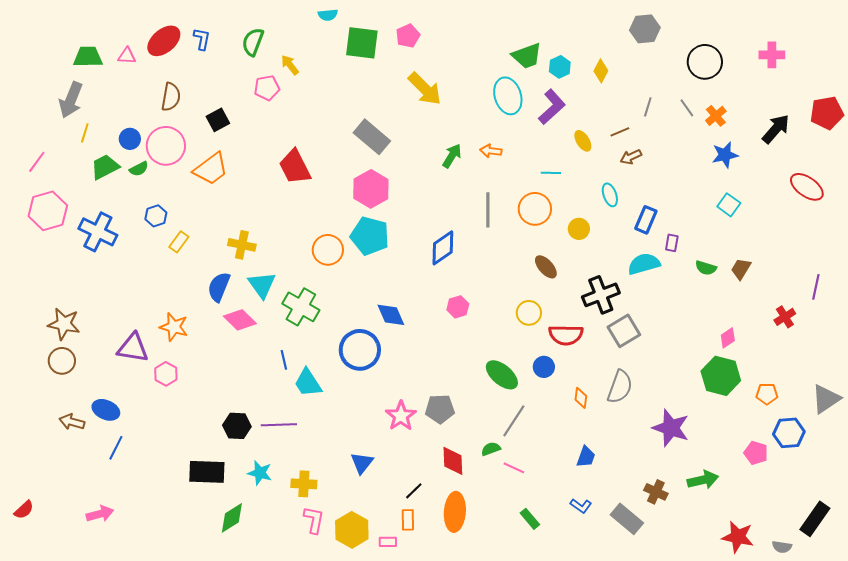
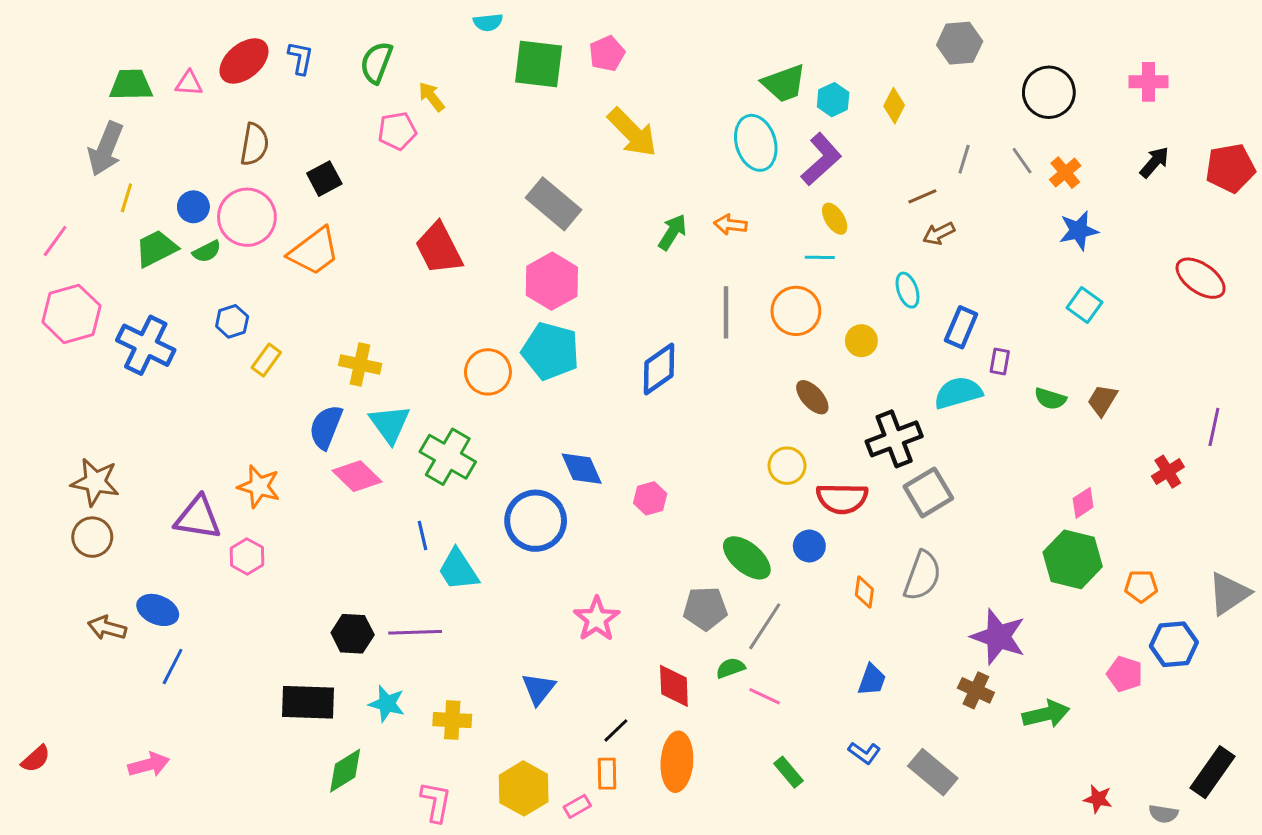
black arrow: (776, 129) -> (1154, 162), moved, size x0.7
yellow ellipse: (583, 141) -> (835, 219), moved
pink hexagon: (458, 307) -> (650, 498), moved
gray pentagon: (440, 409) -> (705, 608), moved
brown cross: (656, 492) -> (976, 690), moved
pink L-shape: (314, 520) -> (436, 802), moved
red star: (738, 537) -> (1098, 799), size x0.6
pink rectangle: (388, 542) -> (577, 806), turned -30

